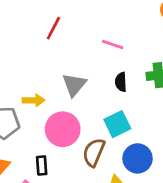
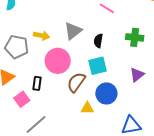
black semicircle: (121, 82) -> (98, 41), moved

